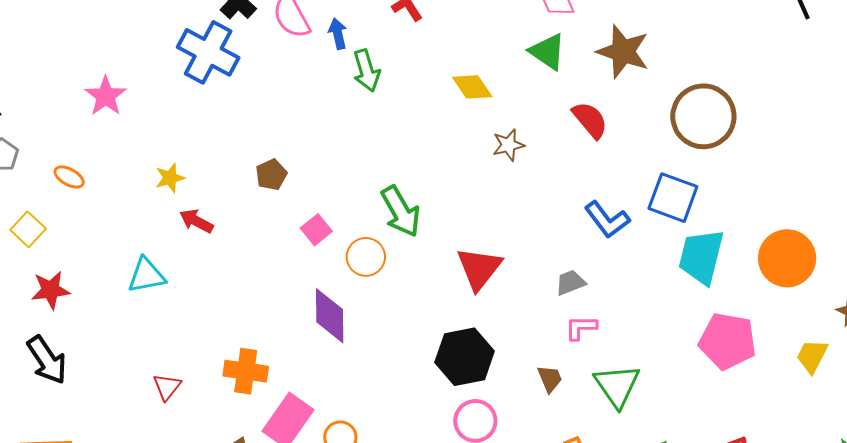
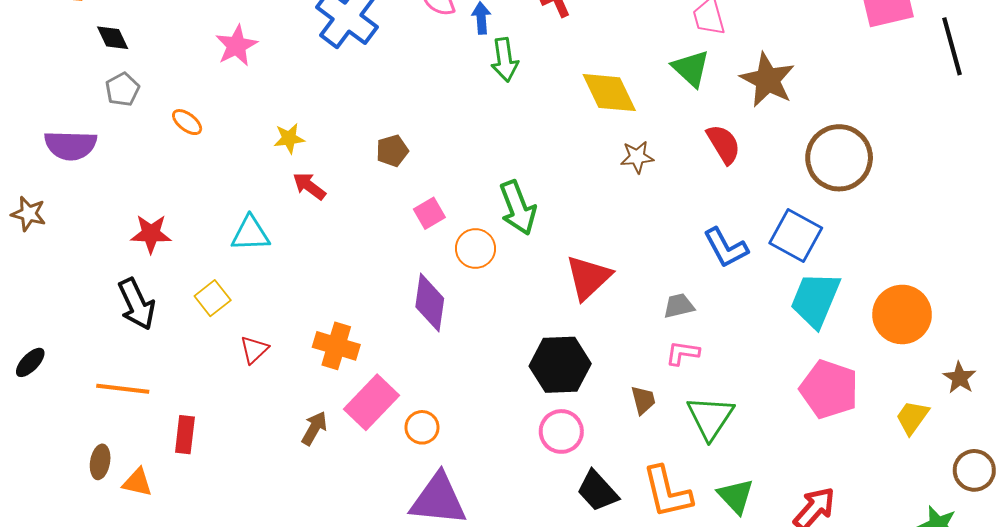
yellow diamond: (472, 87) -> (609, 93), size x1.4
yellow square: (28, 229) -> (213, 298), moved

